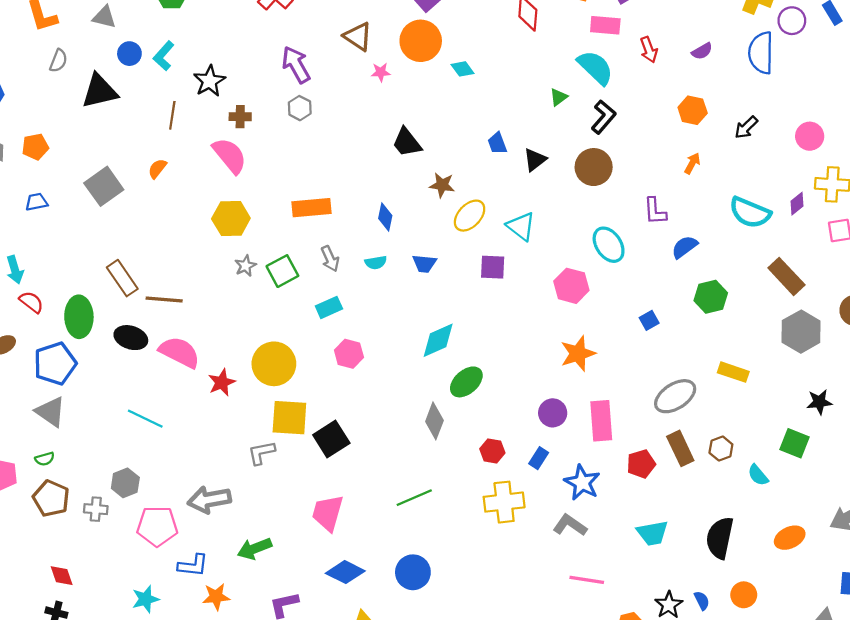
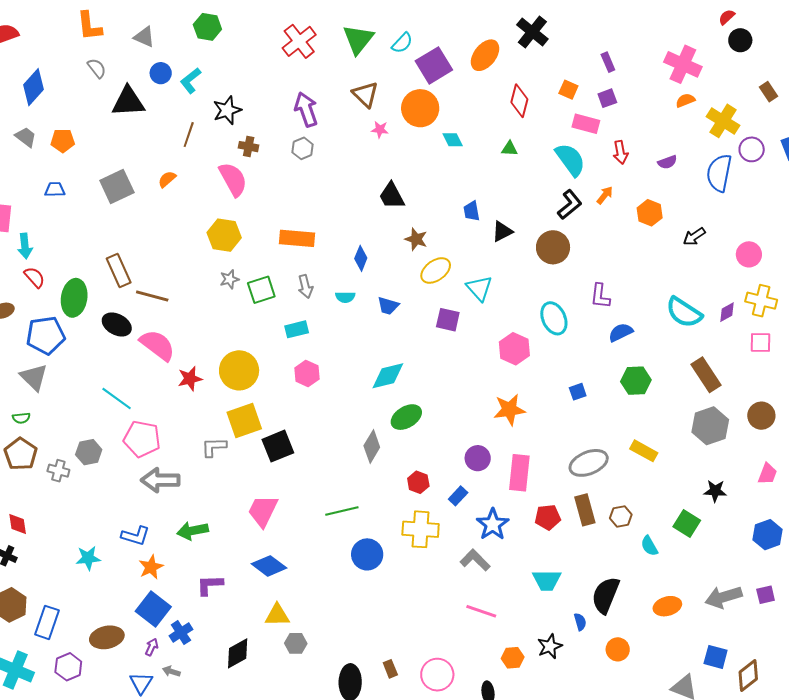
gray semicircle: (58, 61) -> (97, 68), turned -70
green triangle: (558, 97) -> (510, 149), moved, turned 30
orange arrow: (692, 163) -> (605, 195), moved
yellow square: (289, 418) -> (244, 420), turned -33
pink pentagon: (157, 526) -> (142, 439), moved
blue circle: (413, 572) -> (367, 554), moved
orange star: (216, 597) -> (151, 567), turned -30
blue semicircle: (702, 601) -> (580, 622), moved

